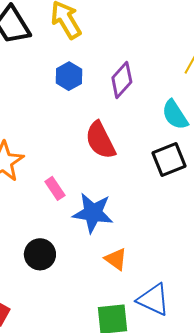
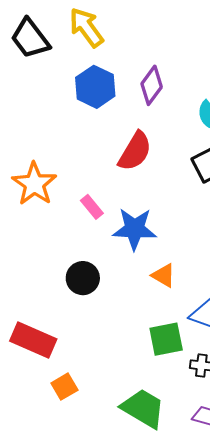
blue hexagon: (69, 76) -> (95, 87), size x1.4
red semicircle: (100, 140) -> (135, 151), turned -117

